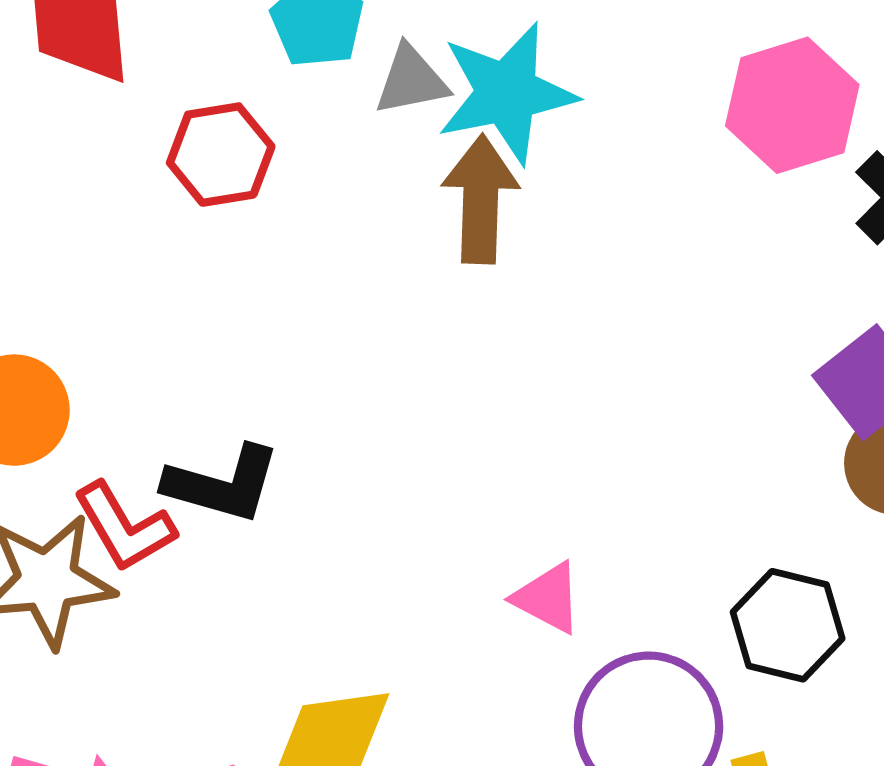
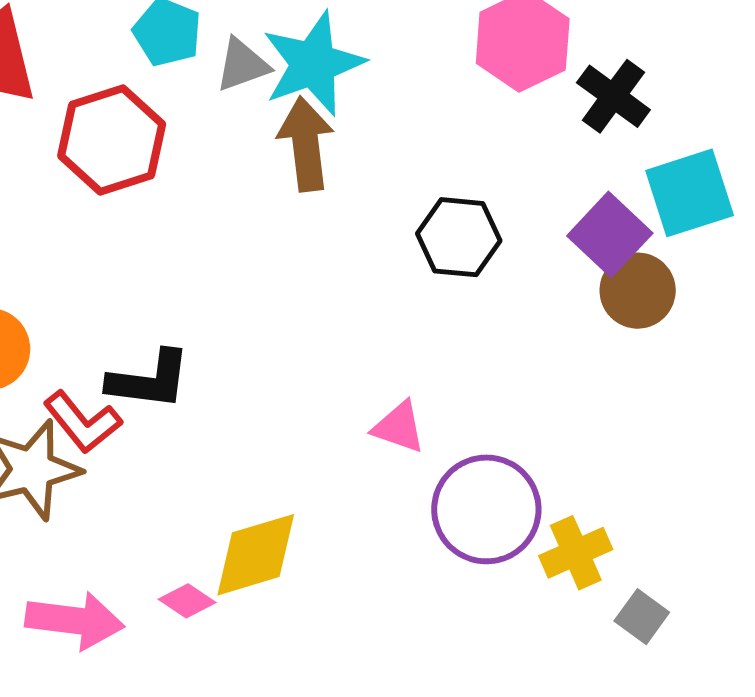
red hexagon: (221, 155) -> (112, 140), size x1.4
black hexagon: (788, 625) -> (459, 237), moved

